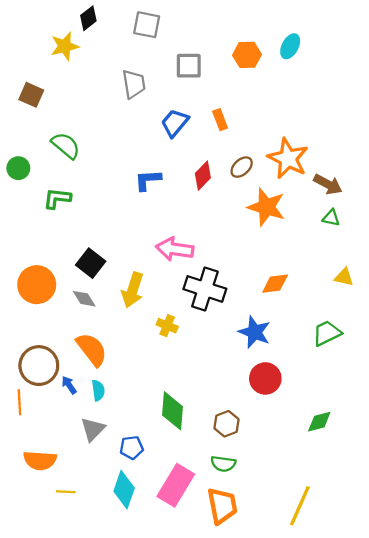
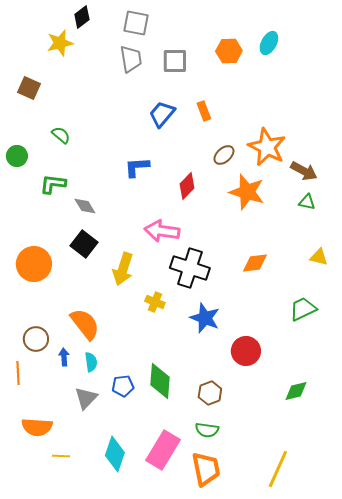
gray trapezoid: (134, 84) -> (131, 59), moved
green semicircle: (66, 146) -> (61, 135), size x0.7
red diamond: (203, 176) -> (187, 186), moved
gray diamond: (84, 299) -> (85, 206), moved
blue star: (255, 332) -> (205, 318), moved
brown circle: (39, 366) -> (36, 339), size x0.7
blue arrow: (69, 385) -> (64, 357), turned 30
blue pentagon: (132, 448) -> (123, 386), moved

